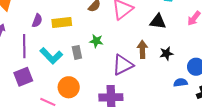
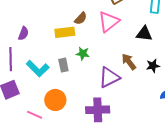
yellow rectangle: (62, 22) -> (65, 32), moved
brown arrow: (142, 49) -> (129, 62), turned -36

